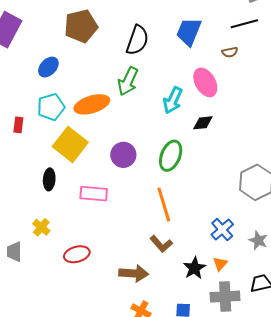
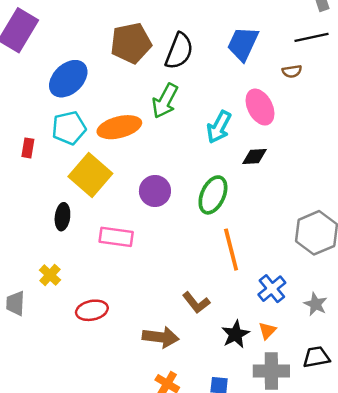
brown pentagon: (81, 26) -> (131, 43), moved
blue ellipse: (48, 67) -> (68, 79), size x1.5
orange line: (164, 204) -> (231, 250), moved

